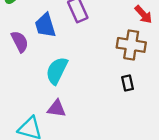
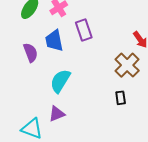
brown cross: (131, 45) -> (127, 65), turned 30
purple triangle: (56, 109) -> (57, 114), turned -36

